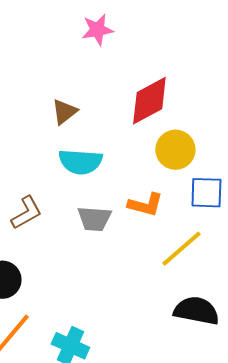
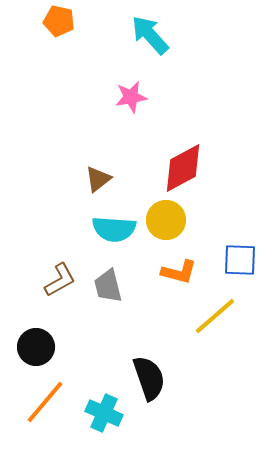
yellow circle: (175, 150) -> (166, 220), moved
gray trapezoid: (94, 219) -> (108, 286), moved, turned 72
black semicircle: (196, 311) -> (149, 378), moved, turned 60

